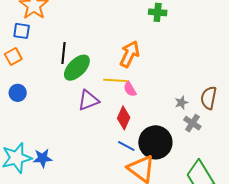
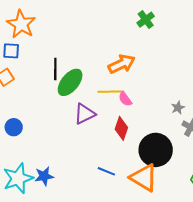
green cross: (158, 12) -> (146, 20), turned -36
orange arrow: (130, 54) -> (122, 64), turned 44
blue circle: (18, 93) -> (14, 127), moved
blue line: (126, 146) -> (106, 171), moved

